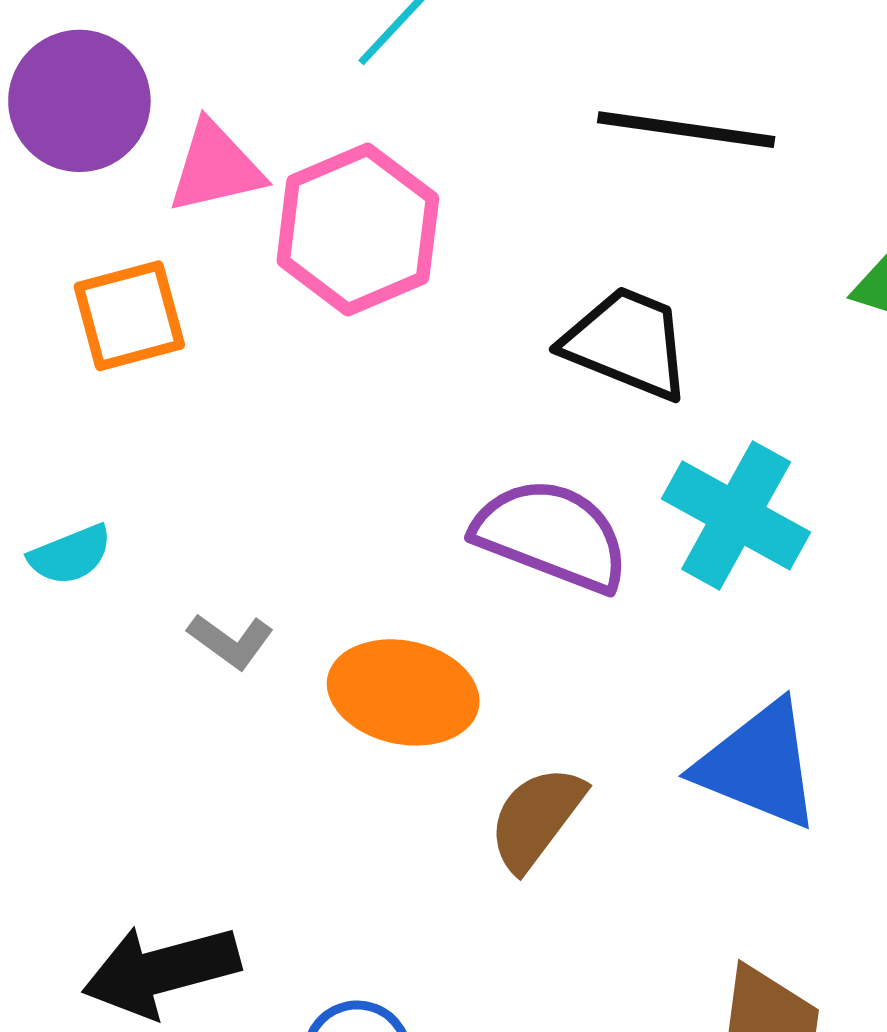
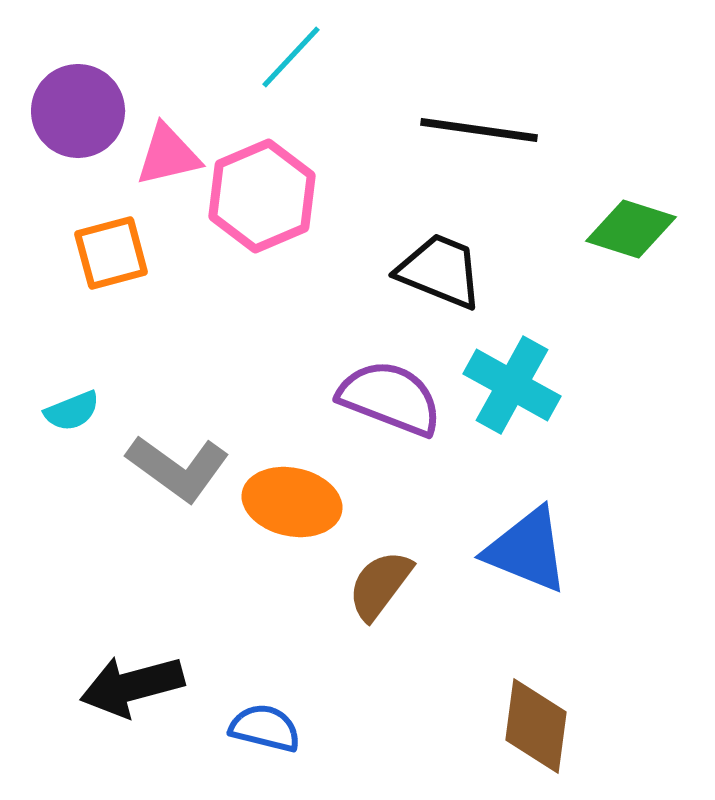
gray L-shape: (231, 641) -> (178, 468), size x1.8

